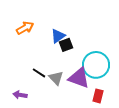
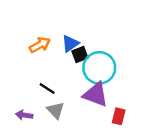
orange arrow: (25, 28) -> (40, 45), moved
cyan circle: (96, 65) -> (99, 68), moved
gray triangle: (56, 78) -> (56, 110), moved

